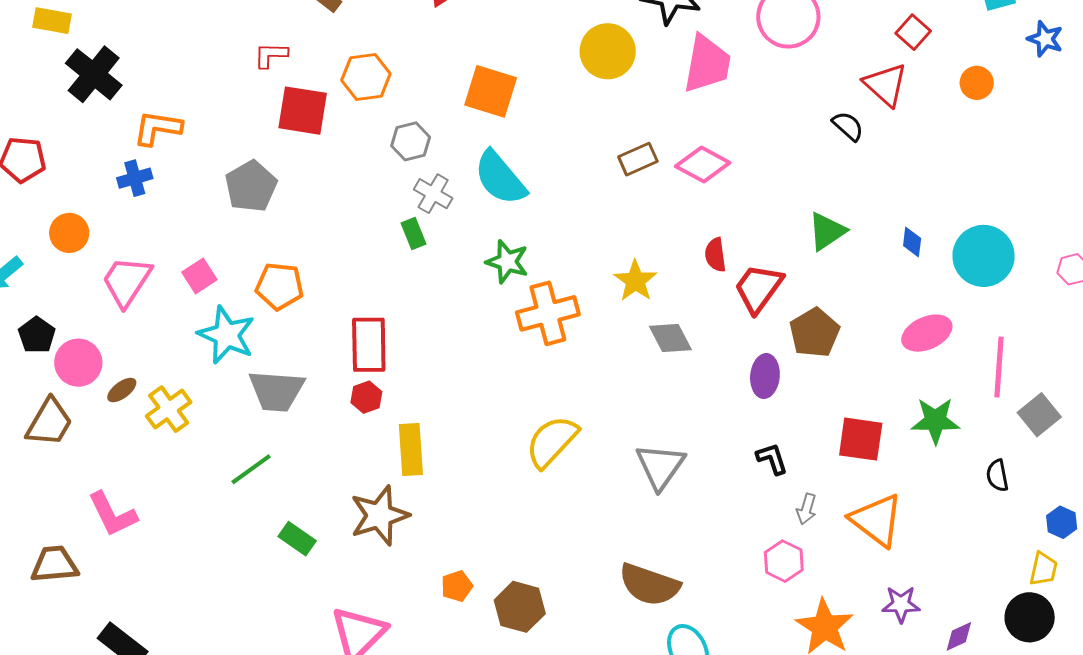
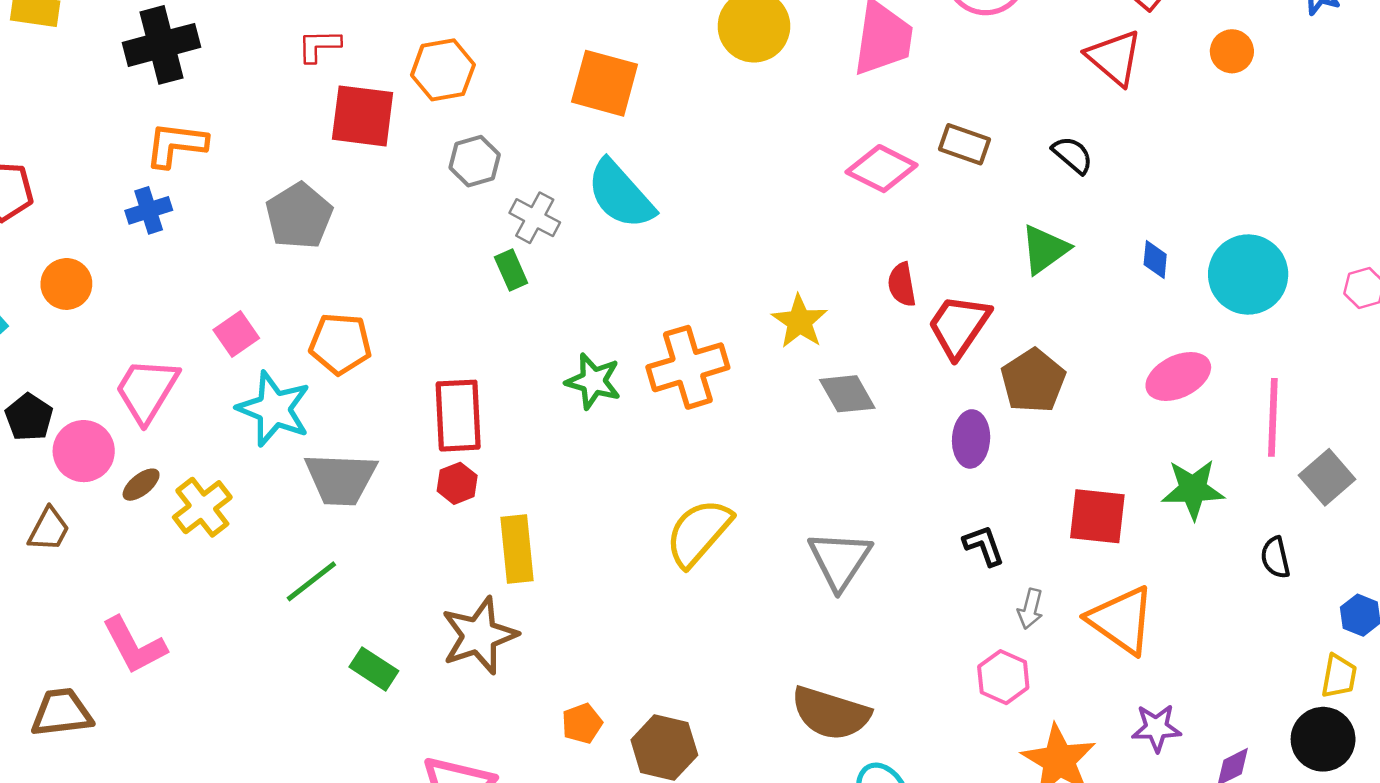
black cross: (94, 74) -> (162, 45), moved, turned 38
black semicircle: (848, 126) -> (1072, 155), moved
gray hexagon: (411, 141) -> (475, 161), moved
brown rectangle: (638, 159) -> (965, 144), moved, turned 45
green star: (507, 262) -> (593, 381), moved
pink trapezoid: (127, 281) -> (147, 390), moved
brown trapezoid: (49, 422) -> (49, 529), size x0.7

